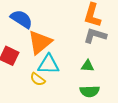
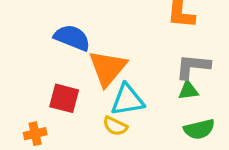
gray L-shape: (95, 36) -> (193, 66), moved

